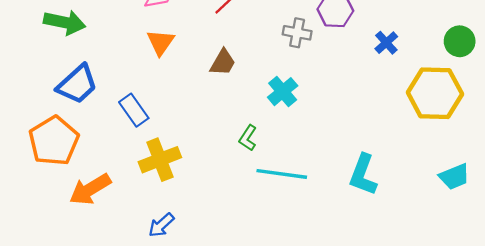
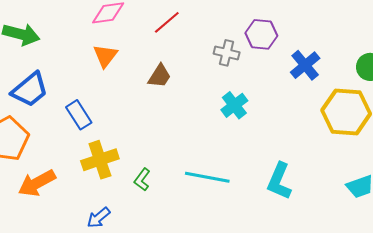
blue cross: (386, 43) -> (305, 65), size x1.4
cyan cross: (283, 92) -> (234, 105), moved
green L-shape: (248, 138) -> (142, 179), moved

